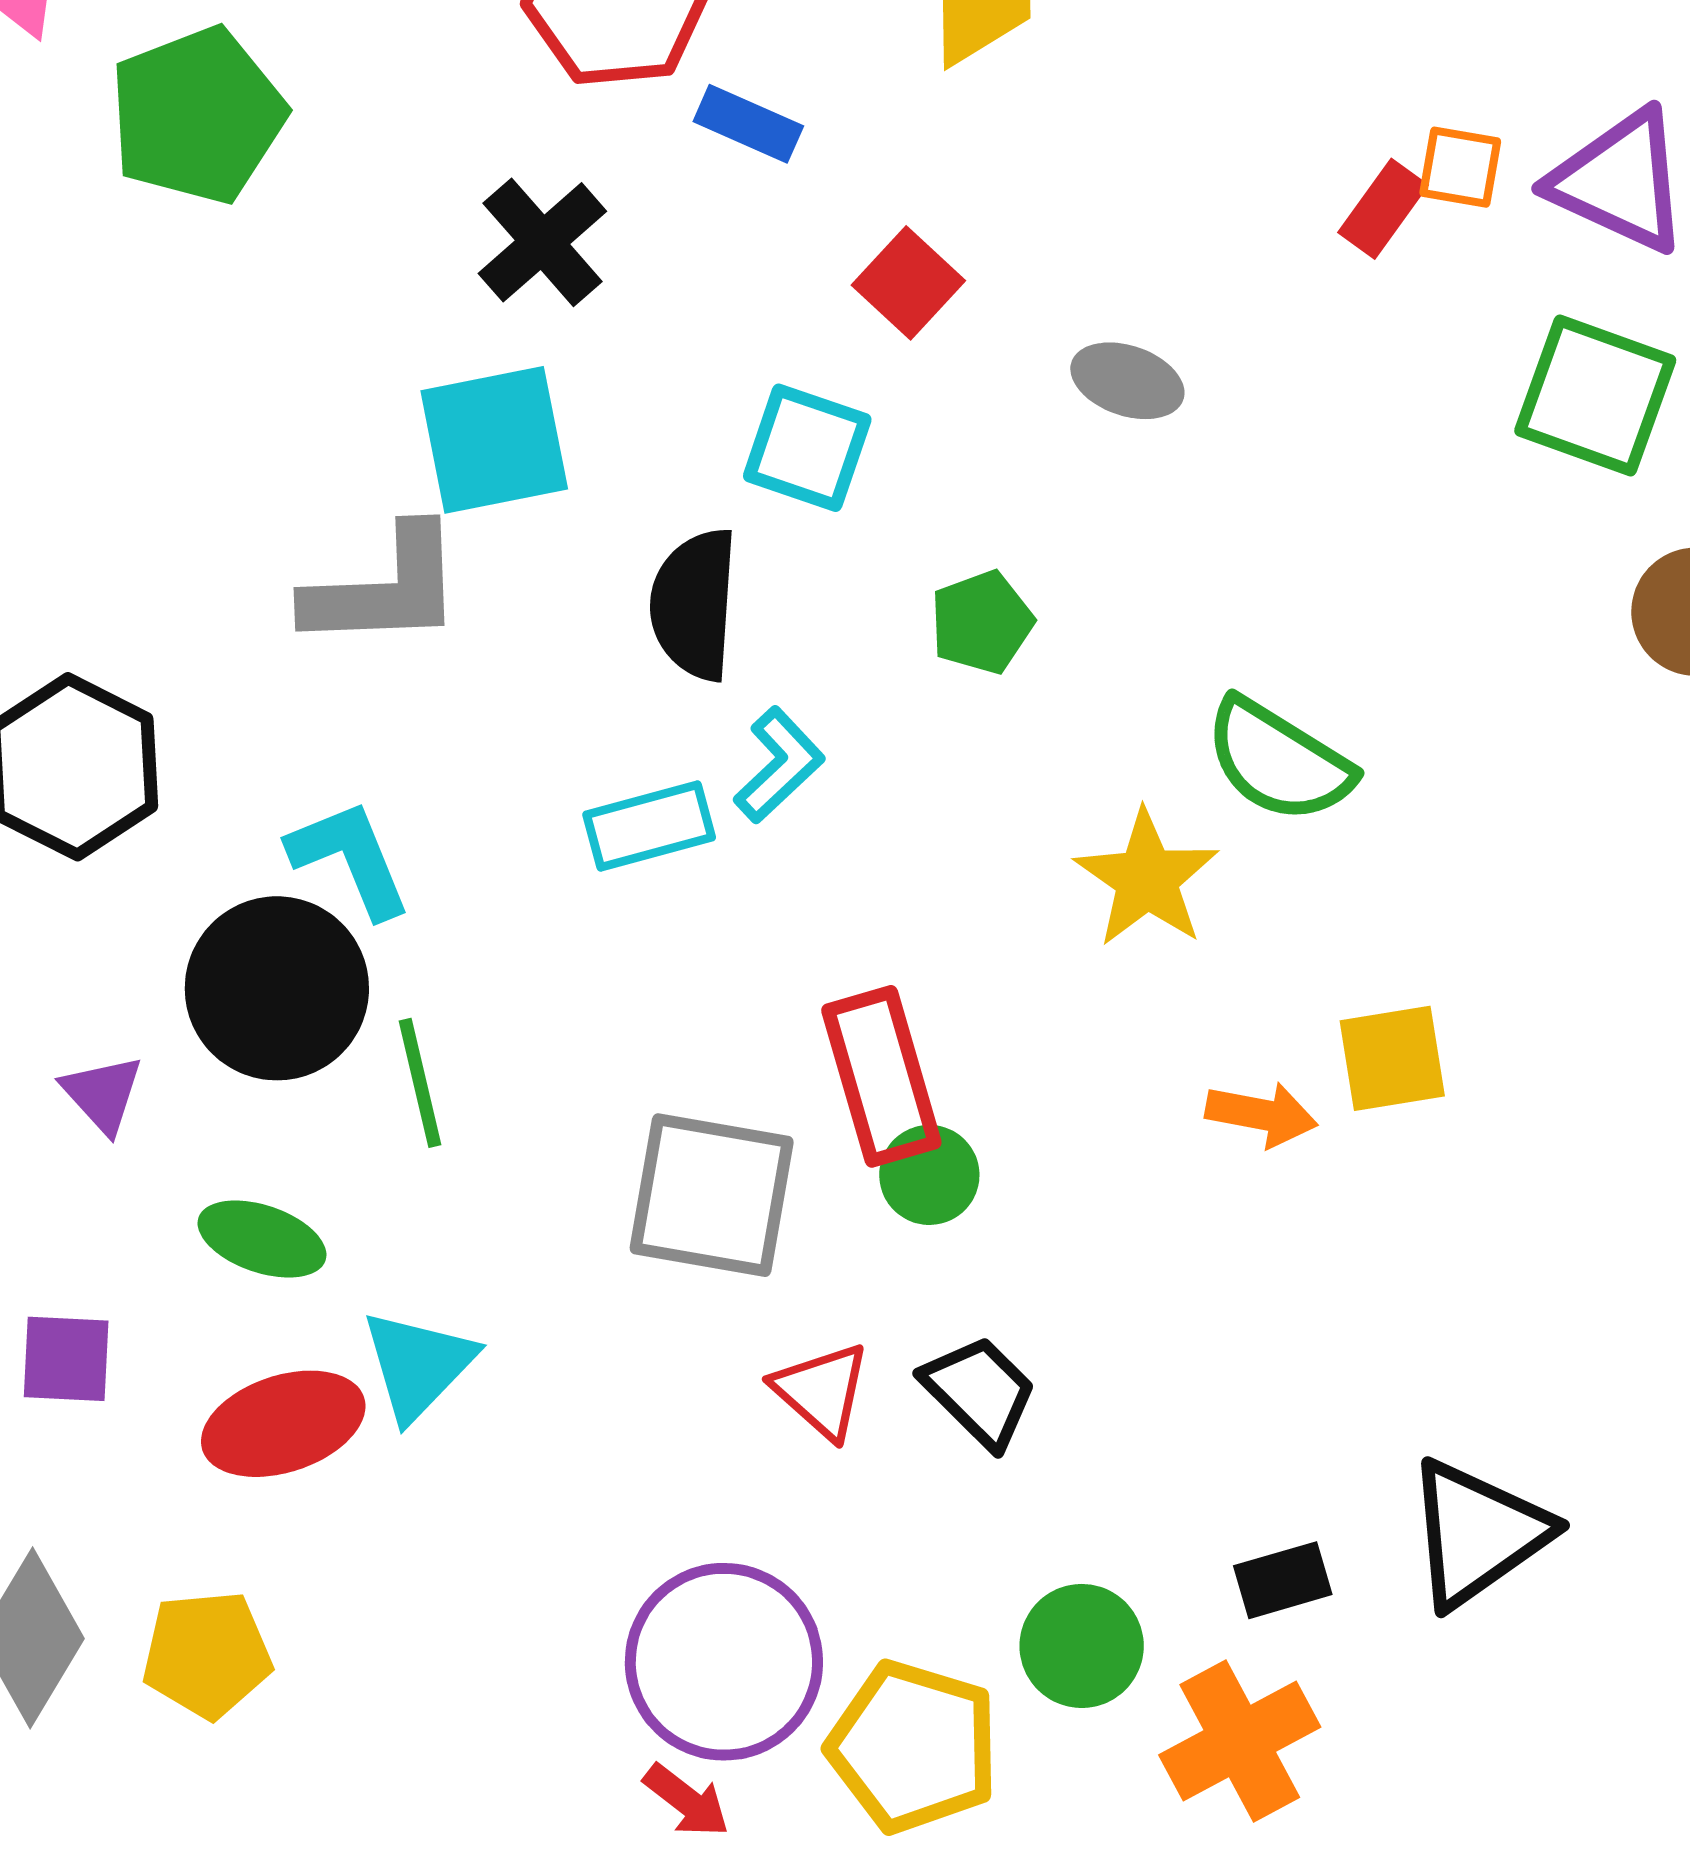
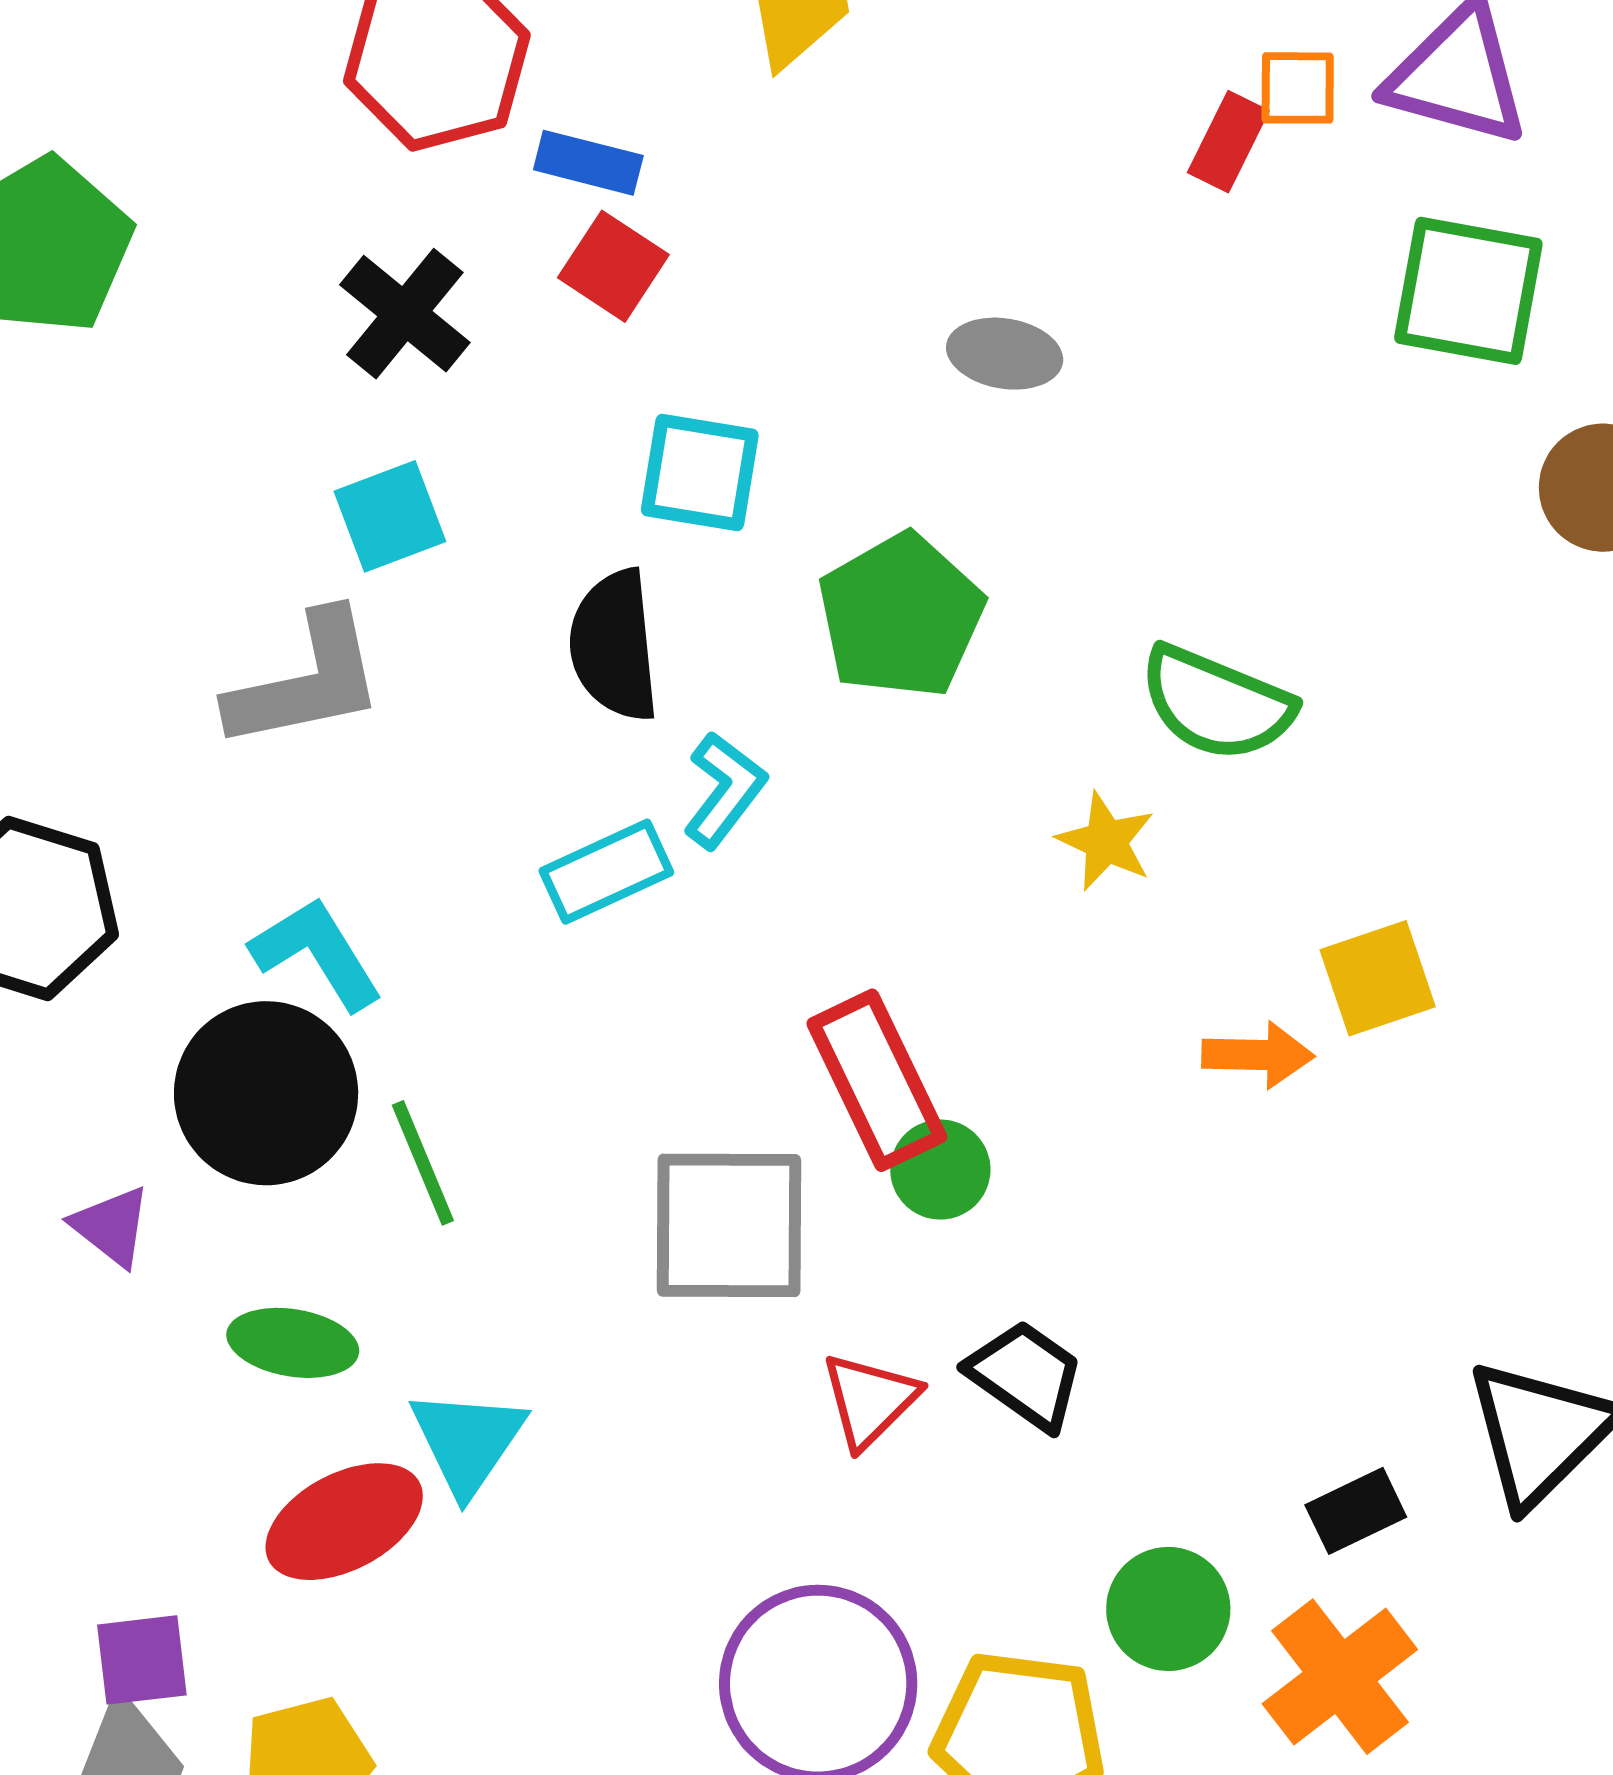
red square: (908, 283) -> (613, 266), moved
cyan square: (494, 440) -> (390, 516), size x0.7
green pentagon: (982, 622) -> (901, 616), size x1.6
yellow star: (1147, 879) -> (1106, 841), size x0.7
purple square: (66, 1359) -> (142, 1660), moved
red triangle: (822, 1391) -> (870, 1400), turned 43

